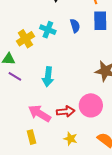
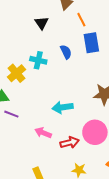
cyan arrow: (48, 77) -> (63, 107), moved, turned 84
pink arrow: (39, 113) -> (43, 133), moved, size x0.7

